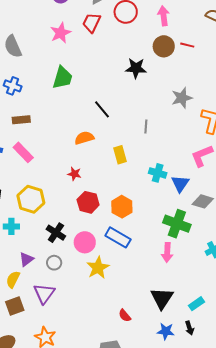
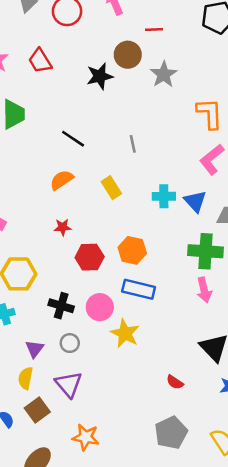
red trapezoid: (92, 23) -> (40, 61), moved, turned -40
brown circle: (164, 46) -> (128, 55), moved
gray star: (182, 98) -> (164, 74), moved

